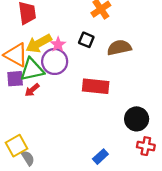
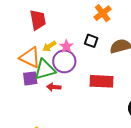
yellow arrow: (39, 43) -> (49, 46), size x0.6
red arrow: (32, 90) -> (54, 87), moved, turned 48

